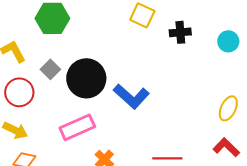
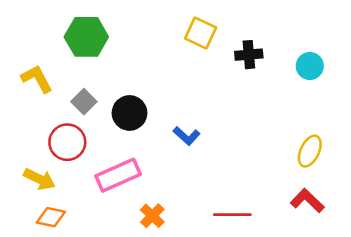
black circle: (86, 78) -> (130, 113), size x0.7
red circle: (19, 92) -> (67, 142), moved
blue L-shape: (131, 96) -> (187, 136), size x0.6

